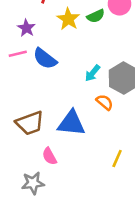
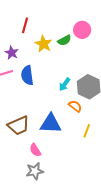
blue semicircle: (45, 59) -> (27, 75), turned 48
yellow line: (117, 159) -> (87, 131), moved
gray star: (33, 183) -> (35, 171), moved

